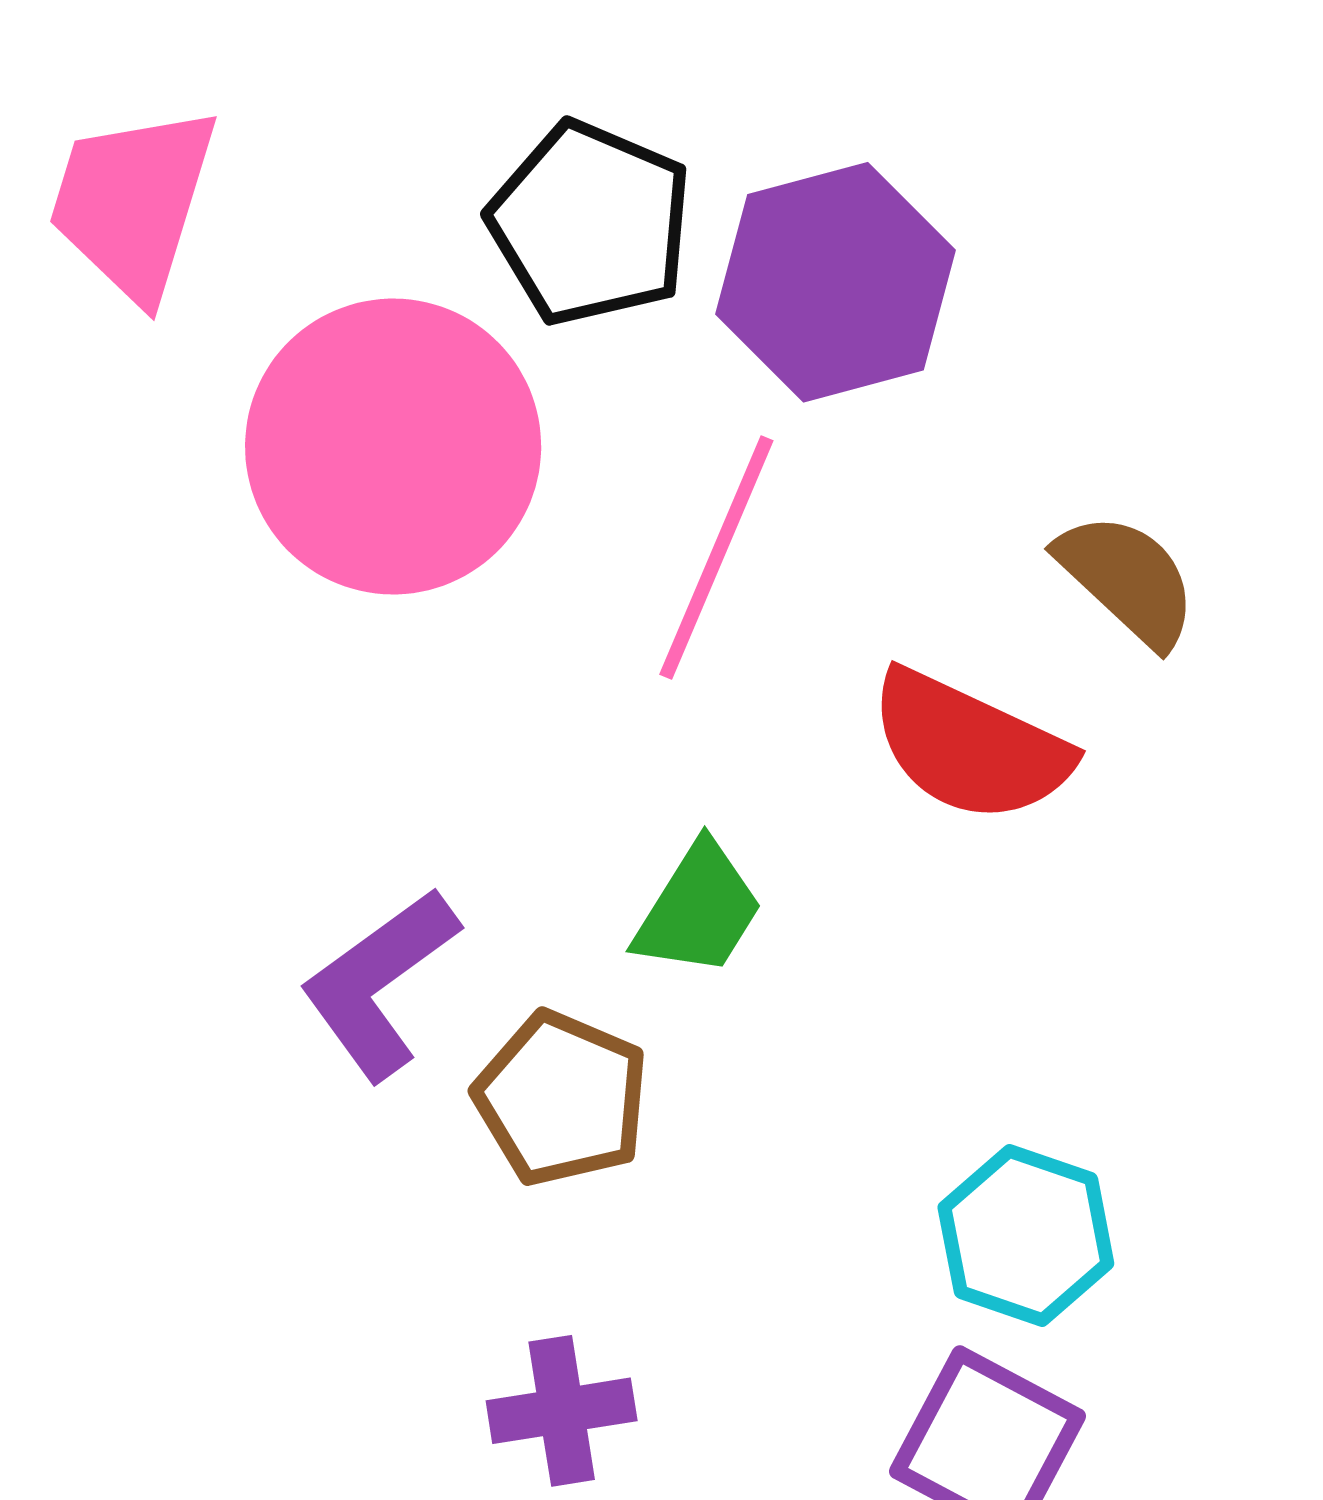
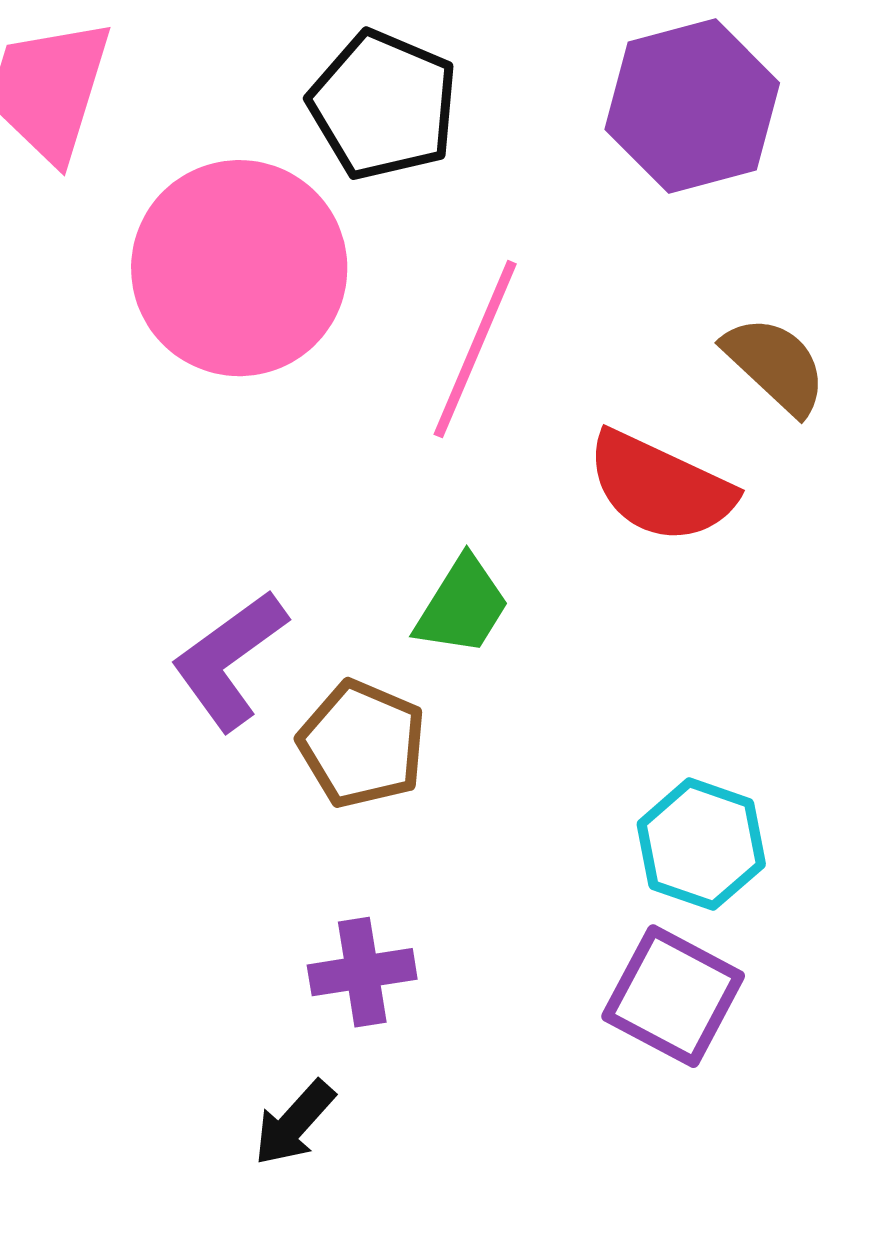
purple hexagon: (836, 282) -> (692, 106), moved

